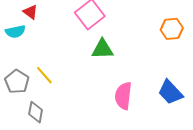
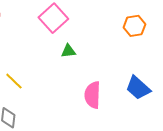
green triangle: (102, 49) -> (68, 51), size x0.7

